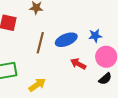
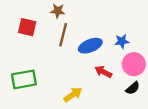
brown line: (40, 43) -> (63, 35), moved
yellow arrow: (37, 85) -> (73, 95), moved

